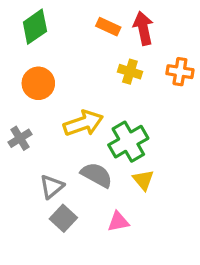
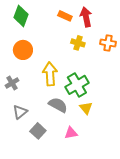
green diamond: (35, 27) -> (21, 16), turned -35
yellow arrow: (83, 123) -> (50, 74), turned -75
gray triangle: (52, 187) -> (20, 112), moved

